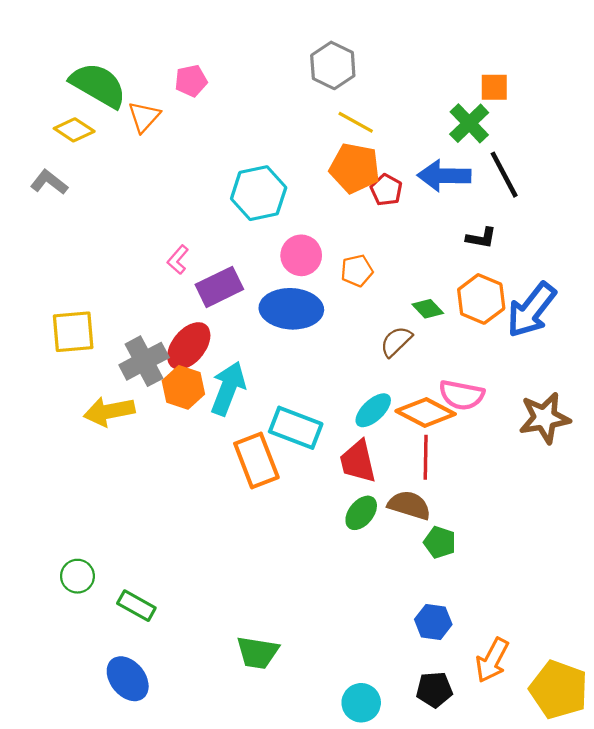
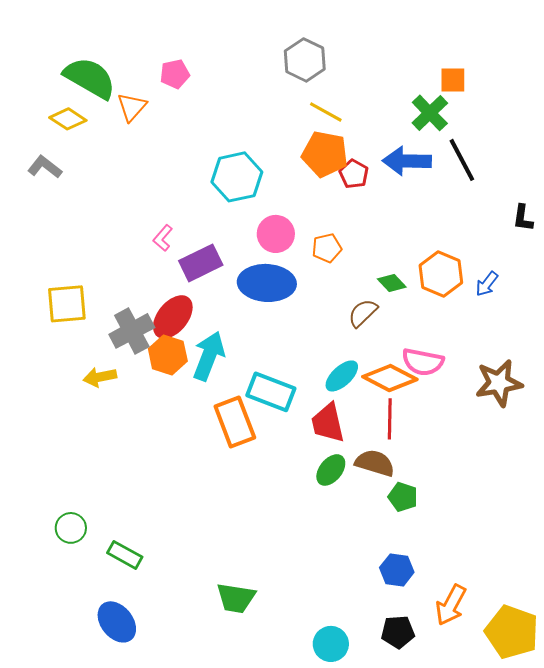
black L-shape: (481, 238) -> (523, 218), moved, turned 88
blue arrow: (531, 310) -> (487, 284), size x0.5
yellow arrow: (109, 411) -> (100, 377), size x0.7

